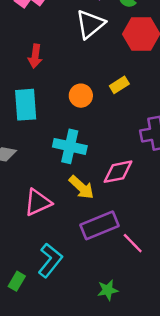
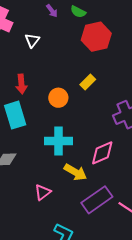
white triangle: (90, 24) -> (32, 40), moved, size x0.6
red arrow: (35, 56) -> (21, 84), moved
pink triangle: (38, 202) -> (43, 192), size x0.7

